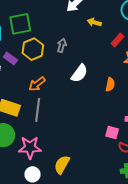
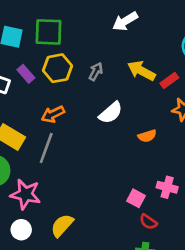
yellow arrow: (94, 22) -> (141, 71), moved, size x1.5
orange semicircle: (110, 84) -> (147, 136), turned 48

